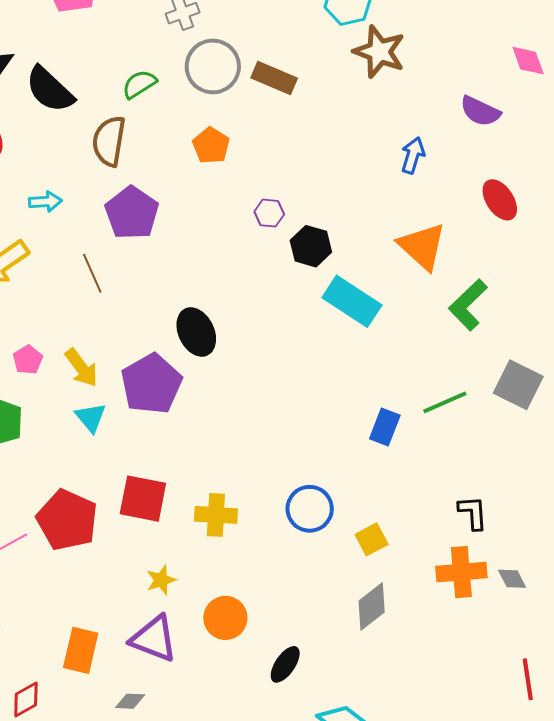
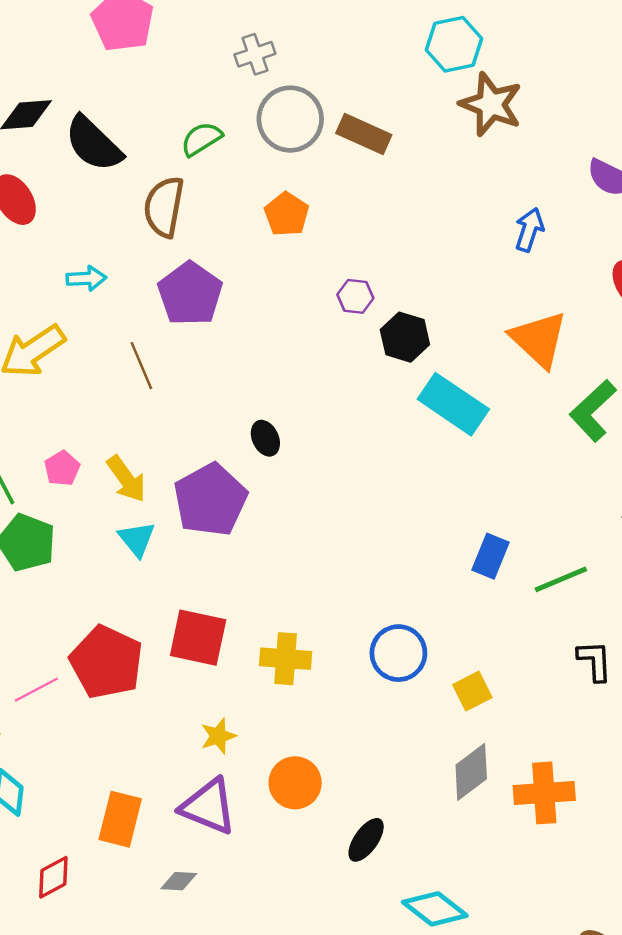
black ellipse: (196, 332) -> (265, 438), size x0.6
green line: (445, 402) -> (561, 579), moved
orange cross: (461, 572) -> (544, 793), moved

